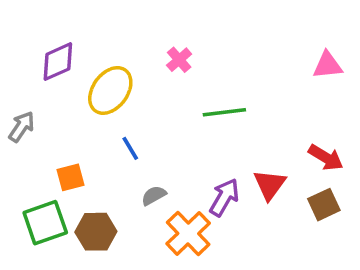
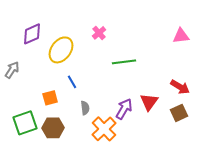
orange square: (70, 177) -> (50, 98), moved
gray semicircle: (154, 195) -> (85, 108), turned 112

